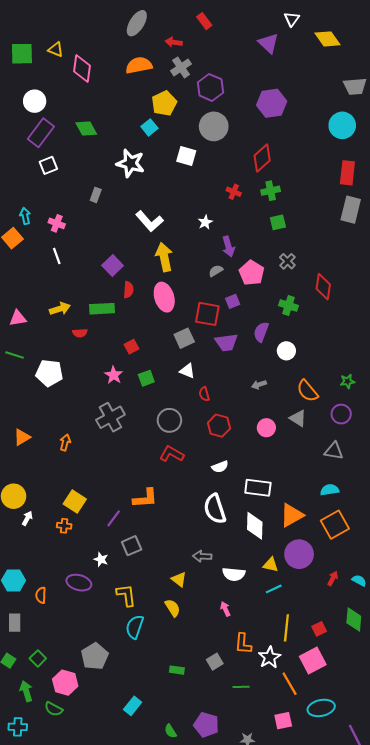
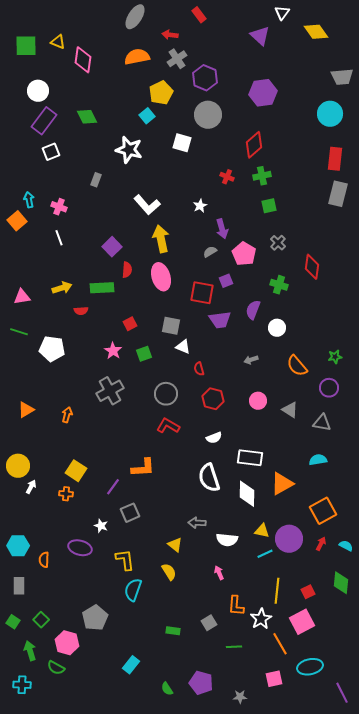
gray square: (184, 338) -> (171, 326), moved, turned 36
gray triangle: (298, 418) -> (290, 410), moved
orange square: (335, 525) -> (323, 511), moved
purple circle: (299, 554) -> (289, 539), moved

